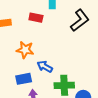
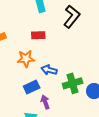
red rectangle: (36, 18) -> (38, 35), moved

